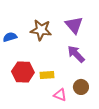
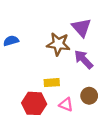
brown star: (41, 30) -> (58, 44), moved
red hexagon: (23, 72) -> (34, 103), moved

